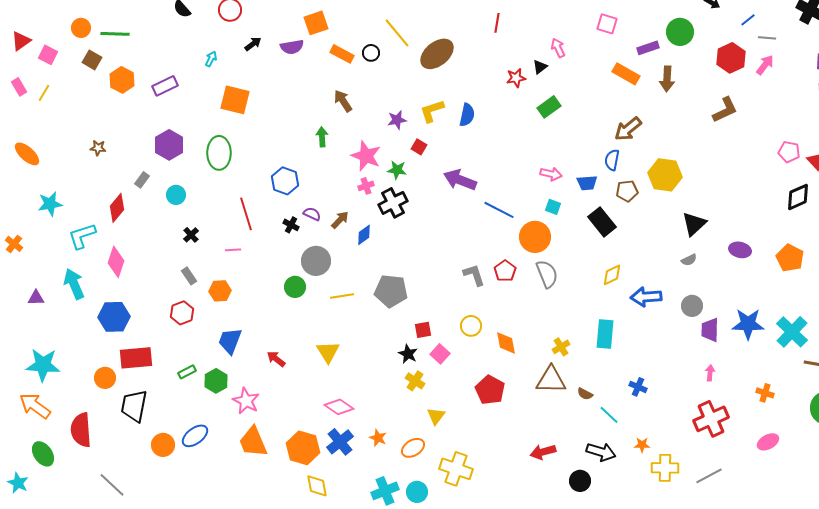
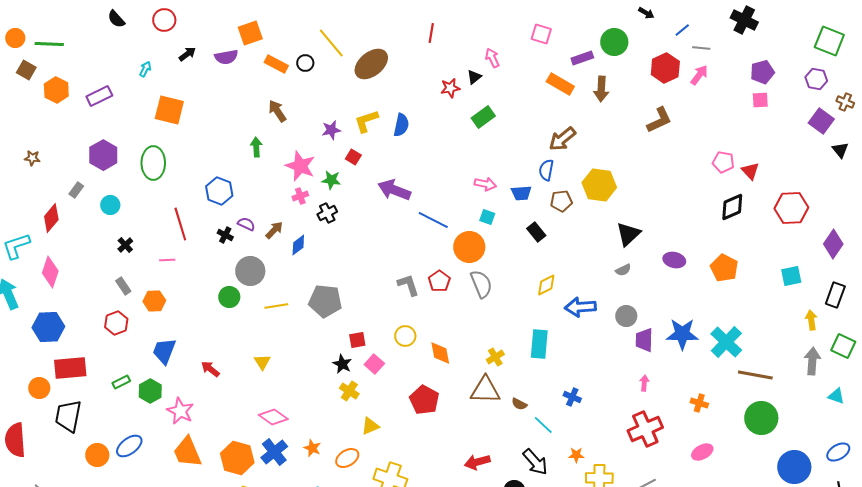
black cross: (393, 203) -> (327, 213), size x0.7
black rectangle: (602, 222) -> (536, 232), size x0.7
yellow triangle: (328, 352) -> (262, 362), size x0.7
yellow triangle: (436, 416) -> (370, 426), turned 30
black arrow: (601, 452) -> (535, 462), turned 32

